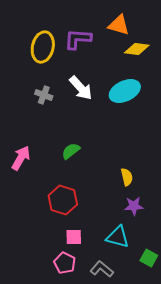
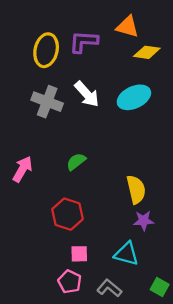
gray cross: (44, 95) -> (47, 102), size x1.6
yellow semicircle: (127, 177) -> (136, 190), size x1.5
green square: (149, 258) -> (160, 287), moved

